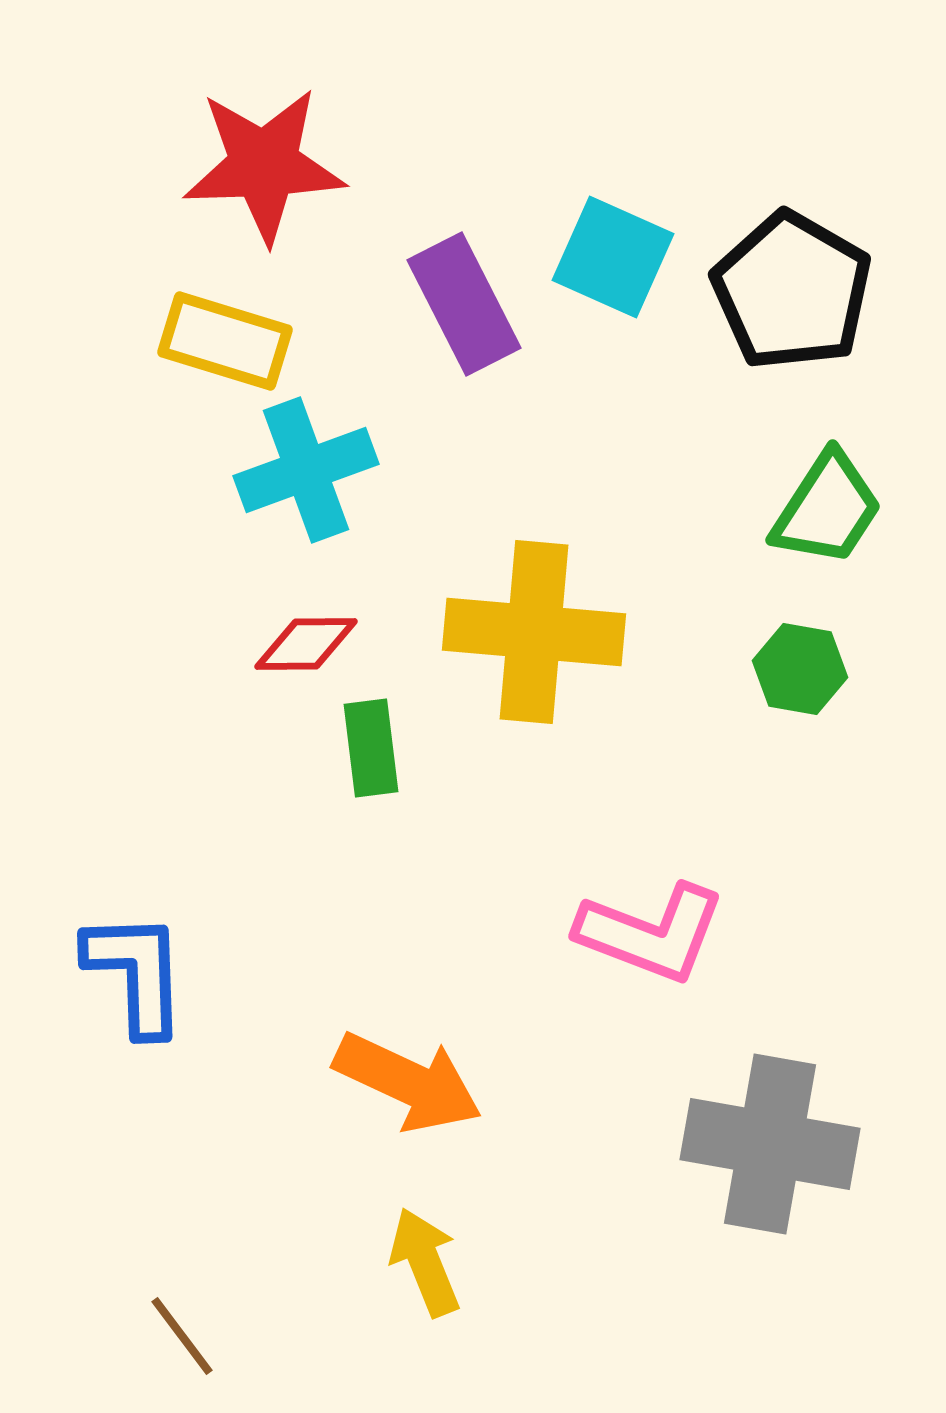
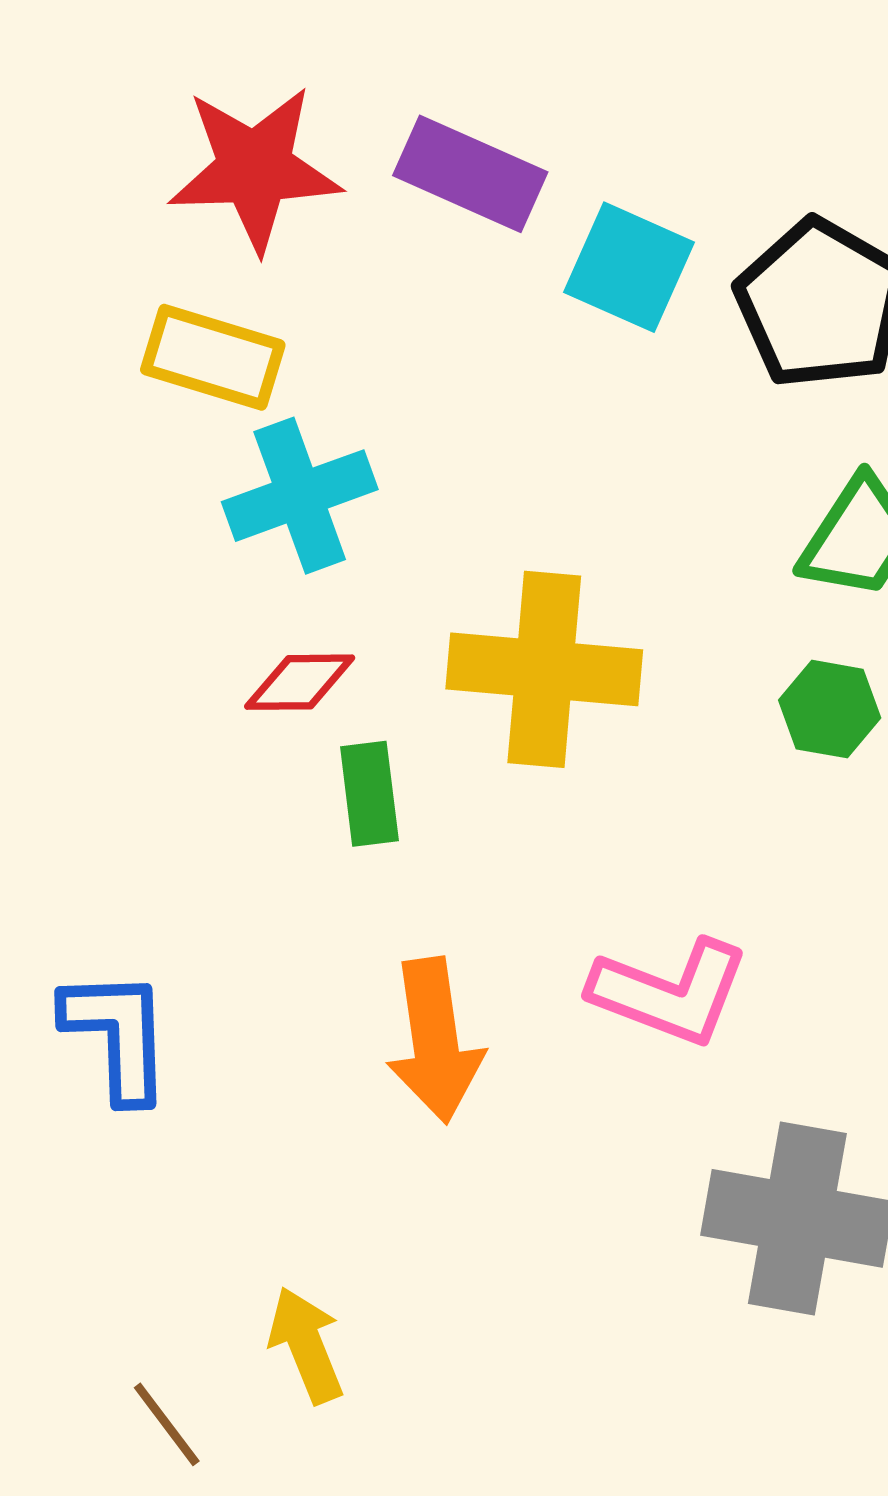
purple rectangle: (464, 304) -> (470, 174), moved, turned -39
orange arrow: (408, 1082) -> (435, 1040), moved, turned 57
yellow arrow: (425, 1262) -> (306, 1345), moved

